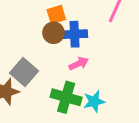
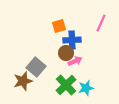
brown circle: (53, 33) -> (66, 53), moved
green cross: (66, 97) -> (66, 85), turned 30

